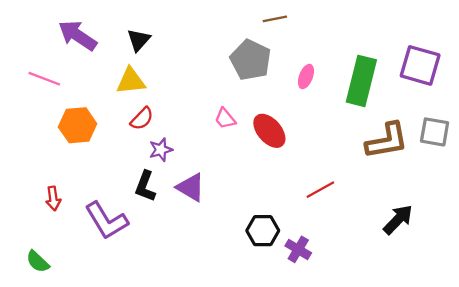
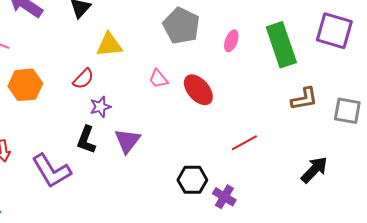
yellow triangle: (131, 81) -> (109, 45), moved
green rectangle: (361, 81) -> (281, 45), turned -33
gray square: (435, 132) -> (347, 111), moved
brown L-shape: (387, 141) -> (304, 99), size x0.7
purple triangle: (191, 187) -> (127, 141), turned 36

